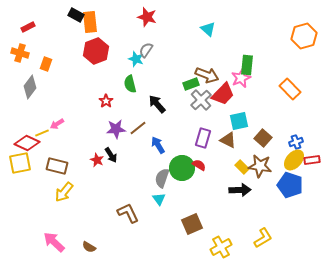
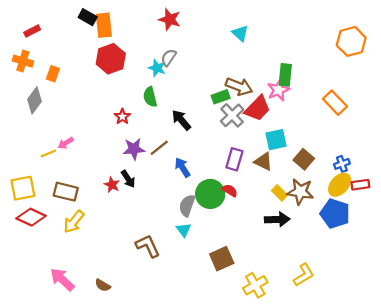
red diamond: (27, 143) -> (31, 217), moved

